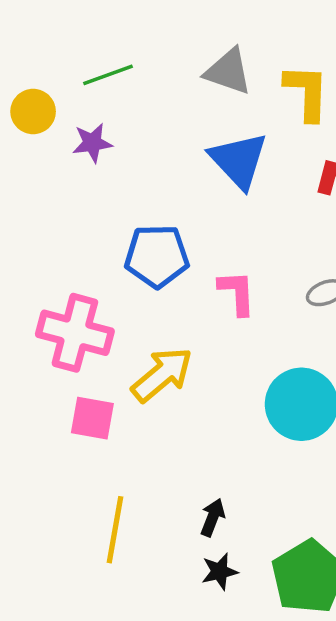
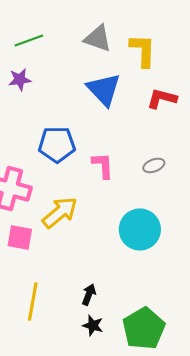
black star: (220, 571) -> (93, 325), turned 30

